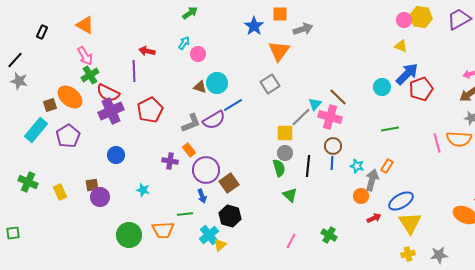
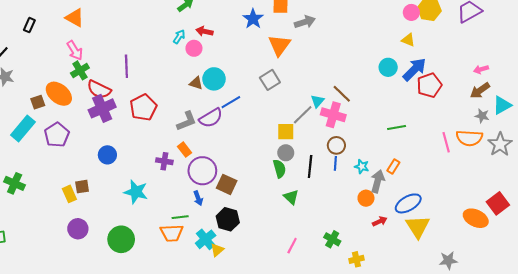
red arrow: (147, 51) -> (204, 31), moved
cyan circle: (382, 87) -> (388, 67), moved
brown square: (229, 183) -> (227, 184), turned -30
cyan star: (143, 190) -> (136, 192), size x1.6
yellow rectangle: (60, 192) -> (69, 194), moved
purple circle: (100, 197) -> (78, 229), moved
orange trapezoid: (163, 230) -> (172, 233), moved
yellow cross: (408, 254) -> (356, 259), moved

